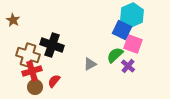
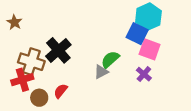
black cross: (52, 45) -> (58, 50), turned 30
green semicircle: (115, 55) -> (110, 59), moved
red cross: (32, 71) -> (22, 80), moved

